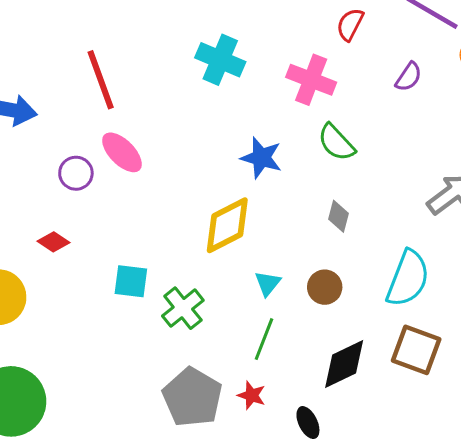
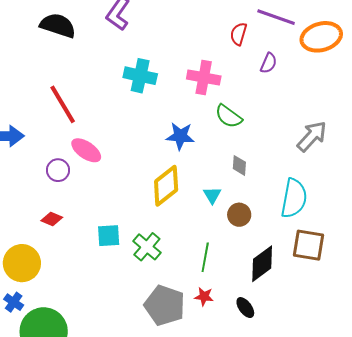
red semicircle: (350, 24) -> (239, 34), moved
cyan triangle: (268, 283) -> (212, 195), moved

